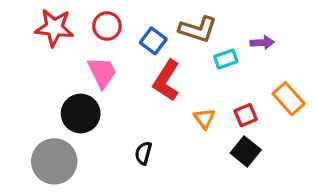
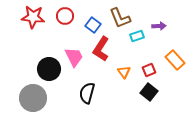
brown L-shape: (198, 29) -> (120, 18), turned 50
pink trapezoid: (102, 72) -> (74, 57), moved
black semicircle: (143, 153) -> (87, 93), size x1.5

